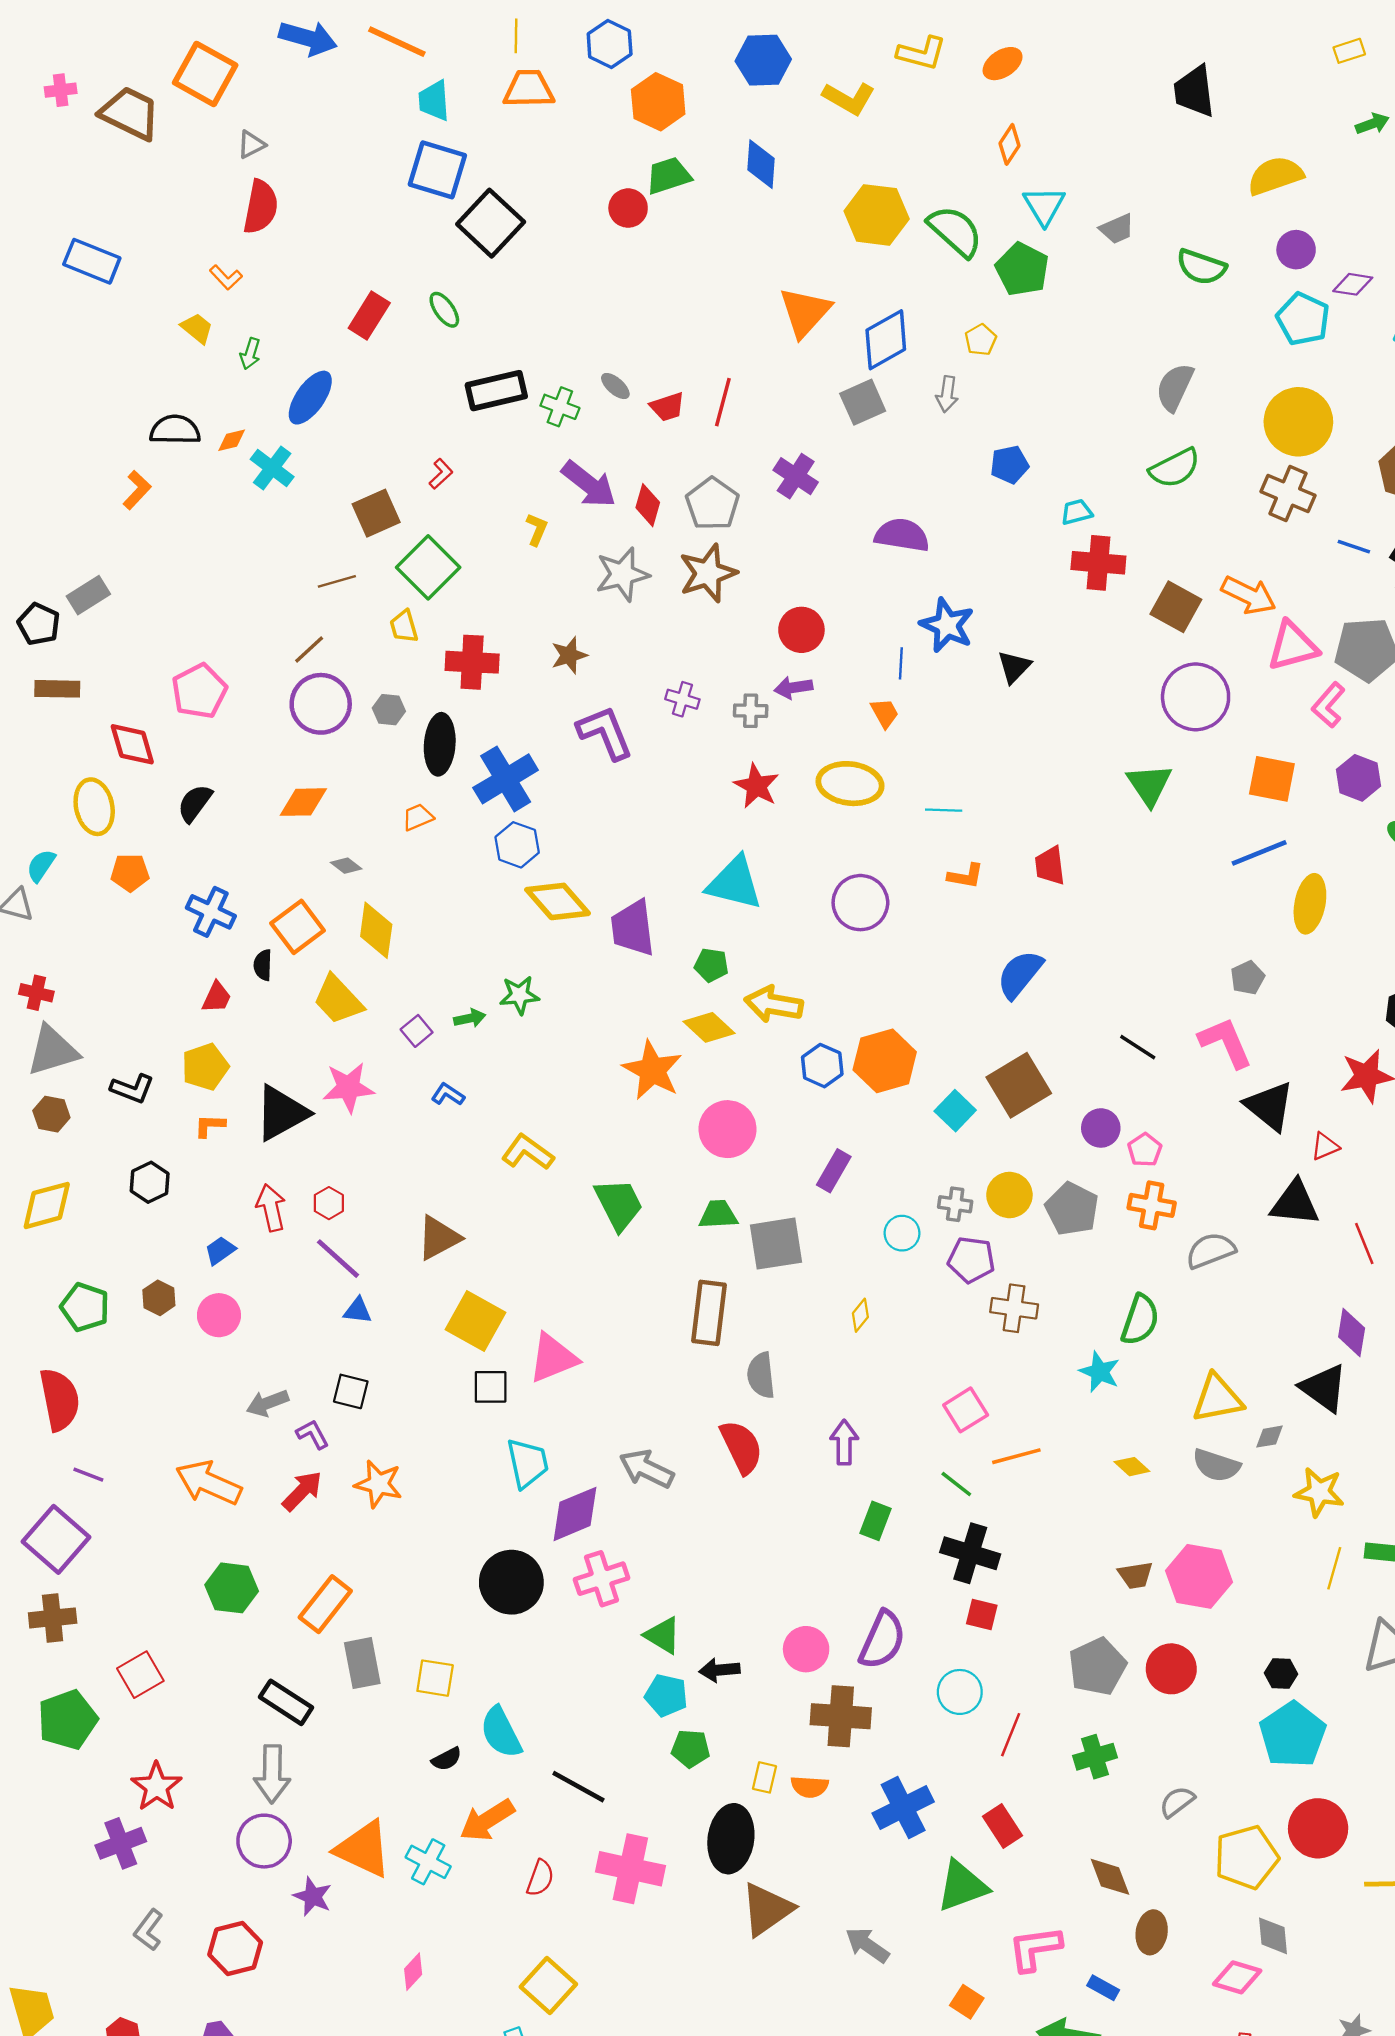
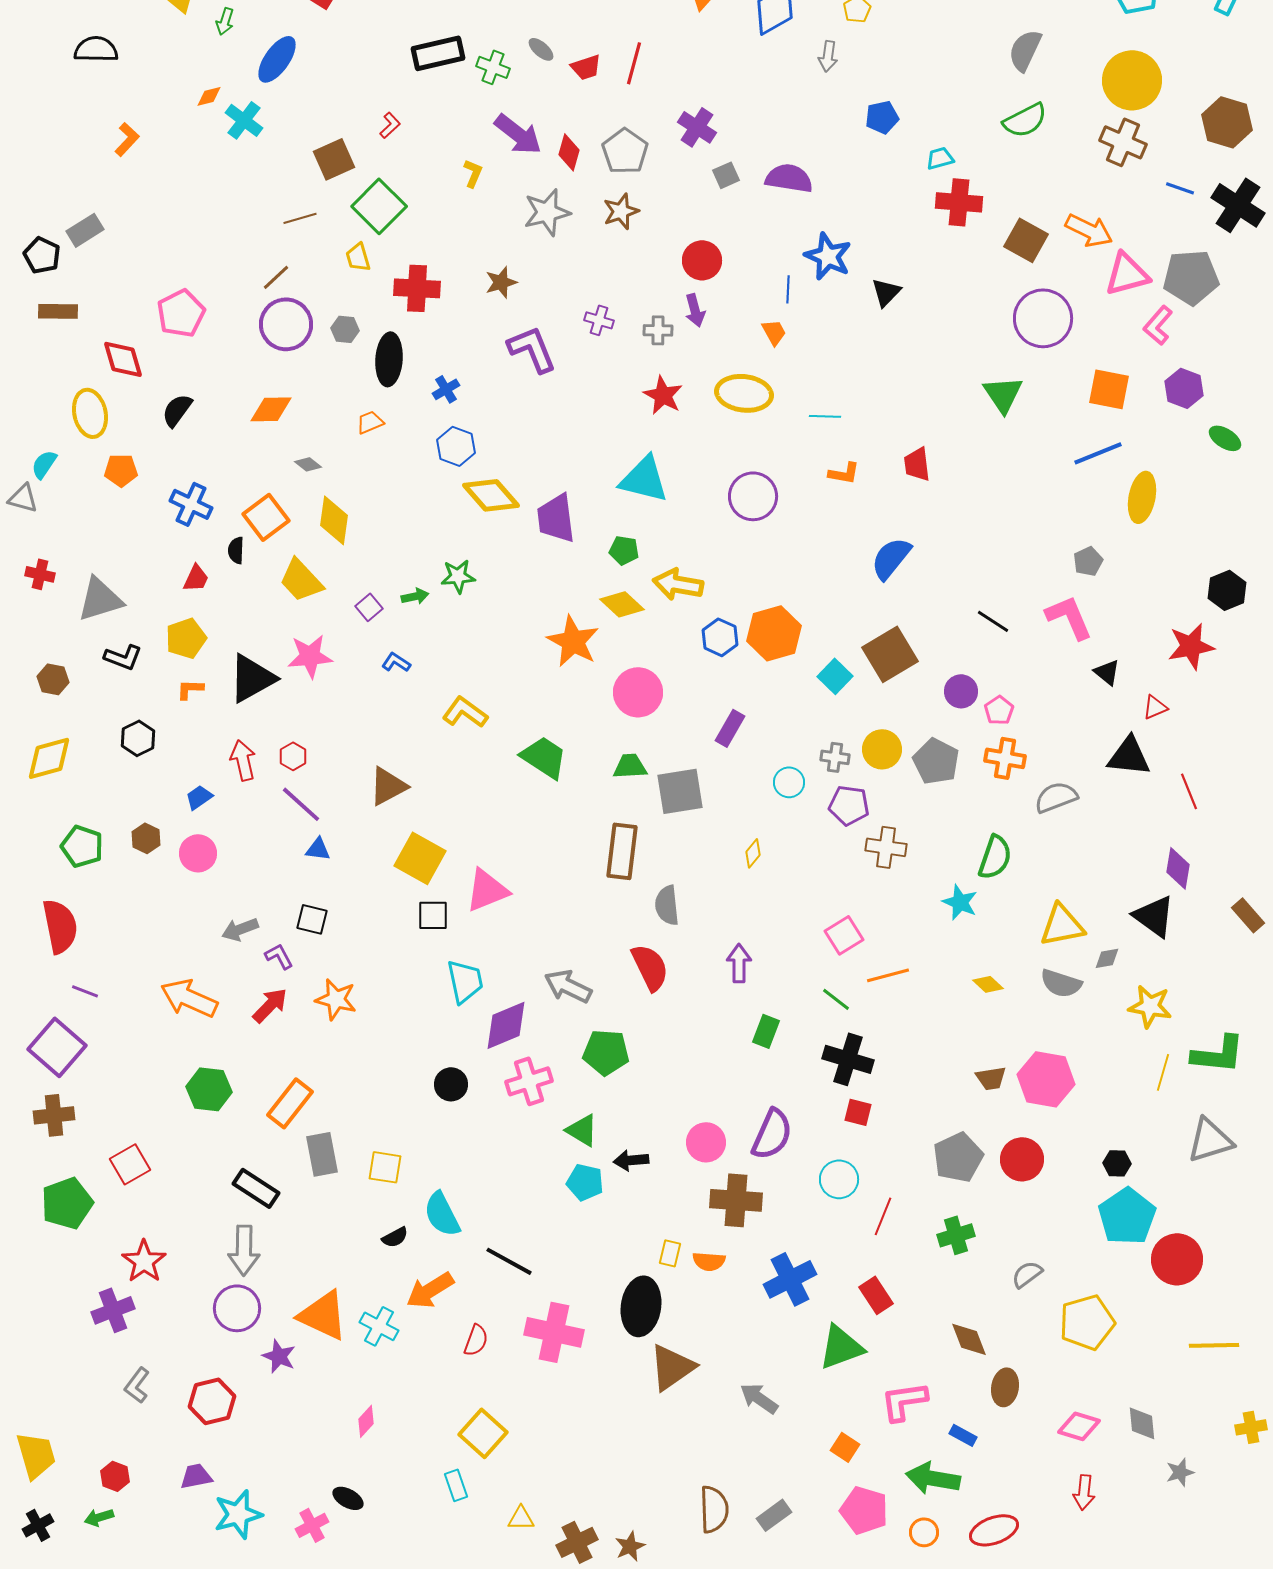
gray square: (863, 402) -> (726, 175), moved, size x0.7
black semicircle: (175, 430) -> (96, 49), moved
brown star: (708, 573) -> (621, 211), size x0.7
purple arrow: (793, 688) -> (695, 310), turned -96
blue cross: (506, 779) -> (446, 389), size x0.5
gray triangle: (53, 1051) -> (100, 599), moved
black triangle: (1270, 1106) -> (1107, 672), size x0.6
green trapezoid: (619, 1204) -> (544, 757), turned -30
black circle: (511, 1582) -> (451, 1084), size x0.6
green pentagon: (690, 1749) -> (606, 1052), moved, size x1.4
red circle: (1318, 1828) -> (1177, 1259), moved
gray diamond: (1273, 1936) -> (1142, 1423), moved

